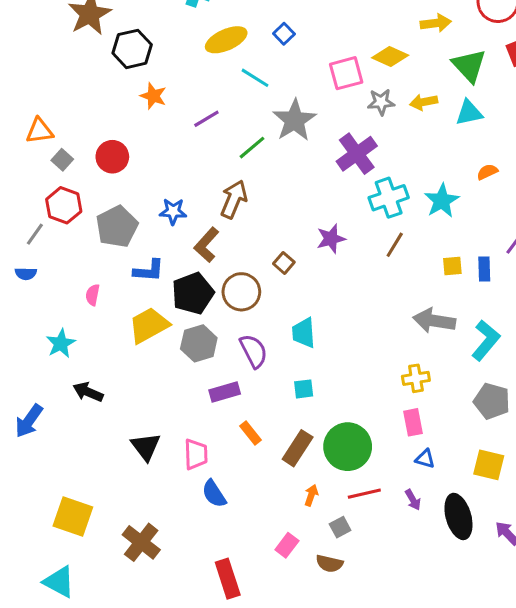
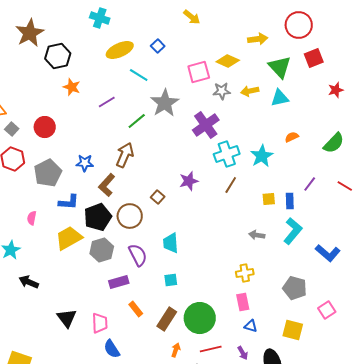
gray arrow: (434, 321) -> (257, 235), size x0.6
cyan L-shape: (486, 340) -> (293, 231), moved

